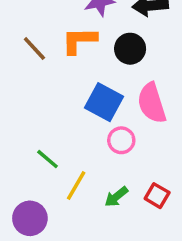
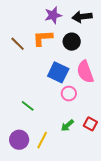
yellow line: (76, 186) -> (42, 140), moved

